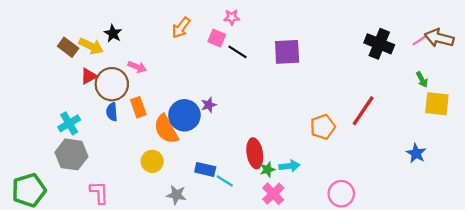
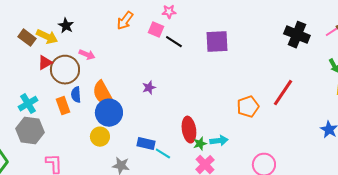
orange rectangle: (138, 107) -> (63, 106), moved
blue semicircle: (112, 112) -> (76, 95), moved
blue circle: (184, 115) -> (109, 113), moved
orange semicircle: (166, 129) -> (103, 94), moved

